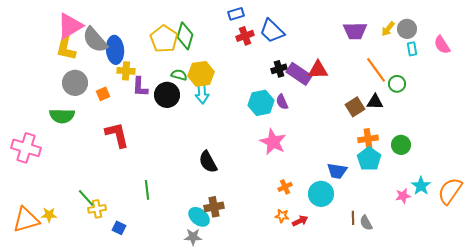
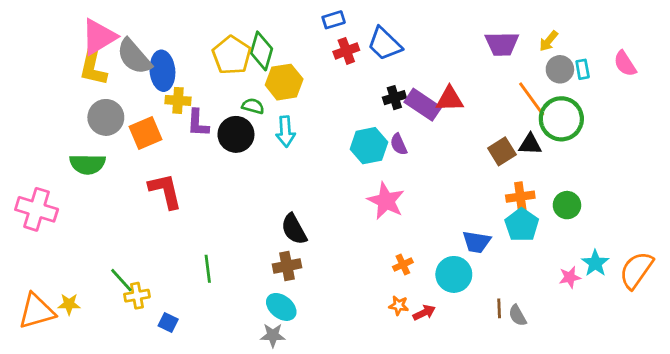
gray circle: (407, 29) -> (560, 69), moved
yellow hexagon: (201, 74) -> (284, 82), moved
green circle: (397, 84) -> (561, 119), size x1.8
orange square: (103, 94) -> (145, 133), size x1.6
brown cross: (214, 207) -> (287, 266), moved

